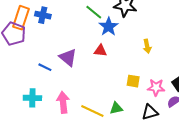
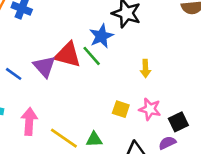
green line: (94, 12) -> (92, 56), moved
red triangle: (100, 51) -> (68, 55), moved, size x1.6
pink star: (156, 87) -> (150, 109), moved

